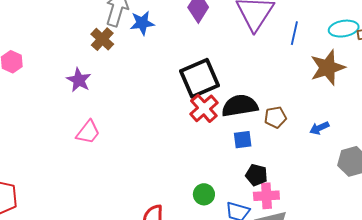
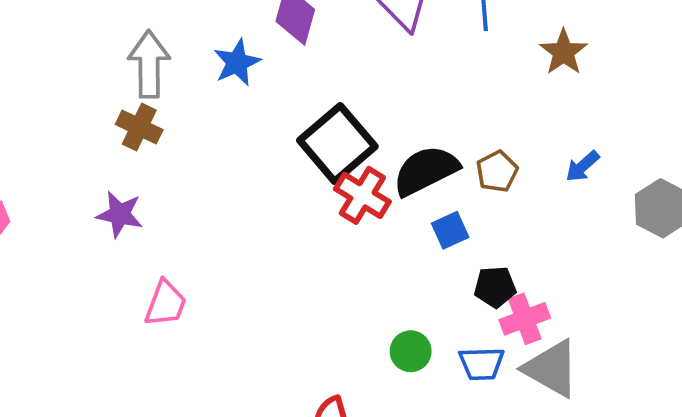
blue star: (142, 23) -> (237, 63), moved
brown star: (328, 68) -> (564, 52), size x0.7

